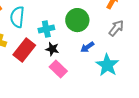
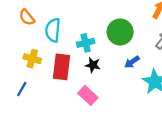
red rectangle: (24, 50) -> (62, 67), turned -30
pink rectangle: (58, 69) -> (88, 95), moved

